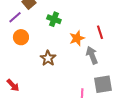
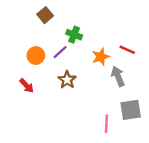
purple line: (15, 17) -> (60, 52), moved
red line: (100, 32) -> (127, 50), turned -48
red arrow: (13, 85) -> (27, 86), moved

